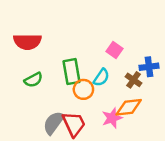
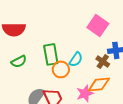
pink square: (114, 50) -> (98, 25), moved, size x1.5

